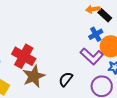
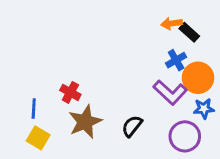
red cross: (24, 56) -> (70, 92), size x0.6

